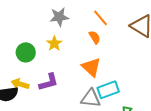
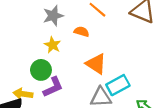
orange semicircle: (95, 37) -> (82, 32), moved, turned -32
green circle: (26, 52) -> (41, 70), moved

